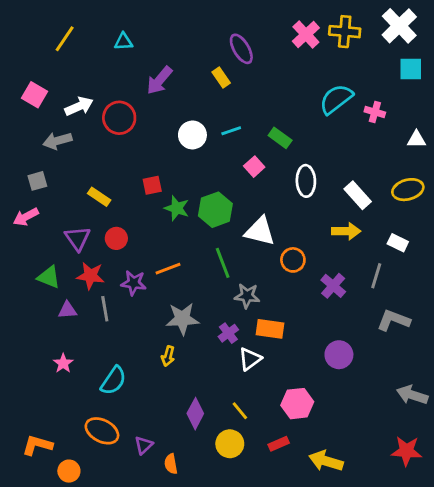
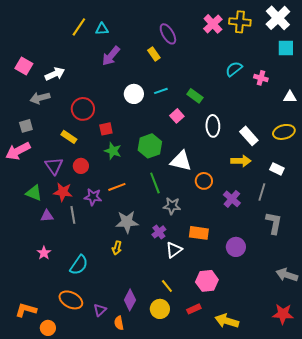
yellow line: (65, 39) -> (79, 27), moved
cyan triangle: (124, 42) -> (102, 29), moved
cyan semicircle: (336, 99) -> (234, 69), size x0.7
red circle: (119, 118) -> (83, 109), moved
green star: (177, 208) -> (113, 151), moved
pink arrow: (26, 217) -> (18, 151), size x1.4
gray L-shape: (393, 320) -> (274, 223), turned 80
orange rectangle: (270, 329) -> (199, 233), moved
purple diamond: (195, 414) -> (130, 300), moved

